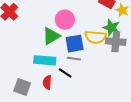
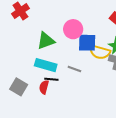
green triangle: (51, 36) -> (46, 41), moved
blue square: (75, 44) -> (87, 43), moved
black line: (65, 73) -> (51, 79), moved, turned -40

